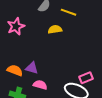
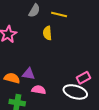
yellow semicircle: (55, 29) -> (47, 33), turned -80

